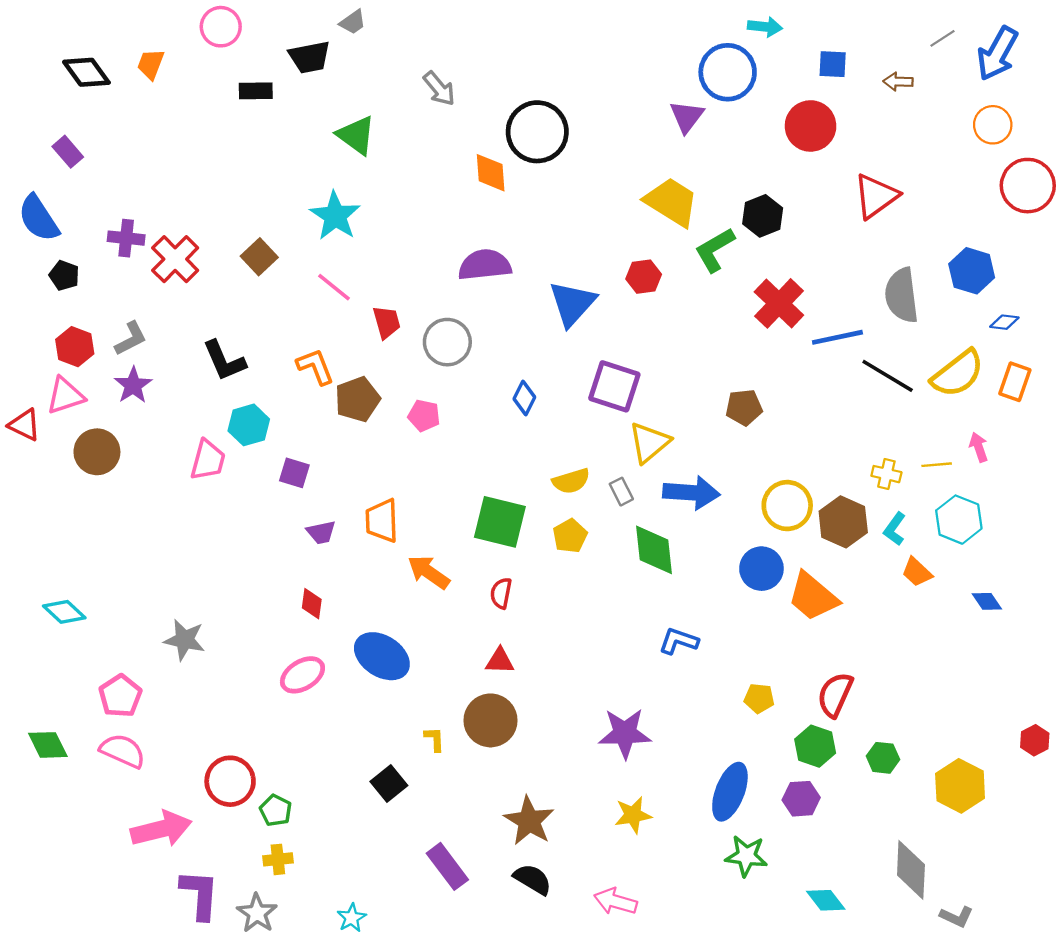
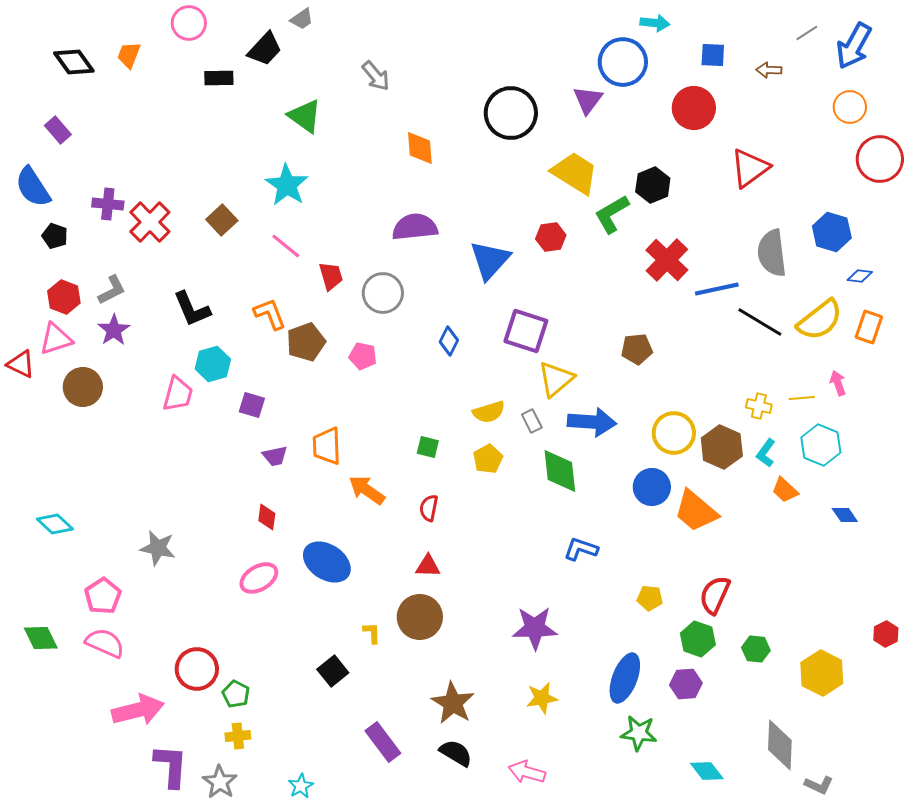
black trapezoid: (309, 57) -> (265, 49), turned -36
black circle: (537, 132) -> (511, 113), moved
green square: (500, 522) -> (428, 447), size x0.5

